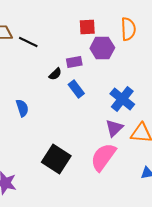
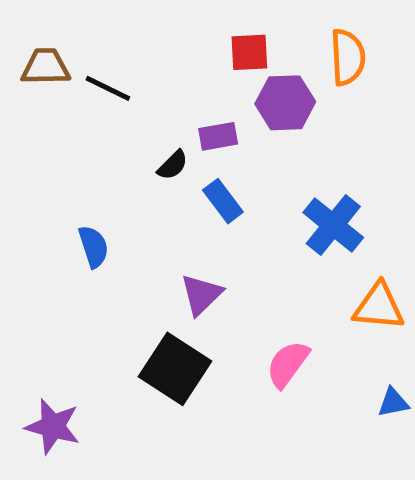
purple triangle: (114, 128) -> (201, 295), moved
pink semicircle: (103, 157) -> (288, 364), size x0.7

